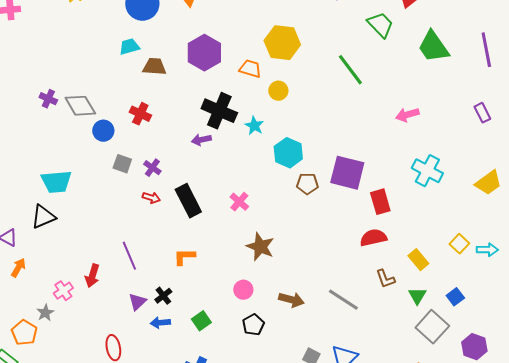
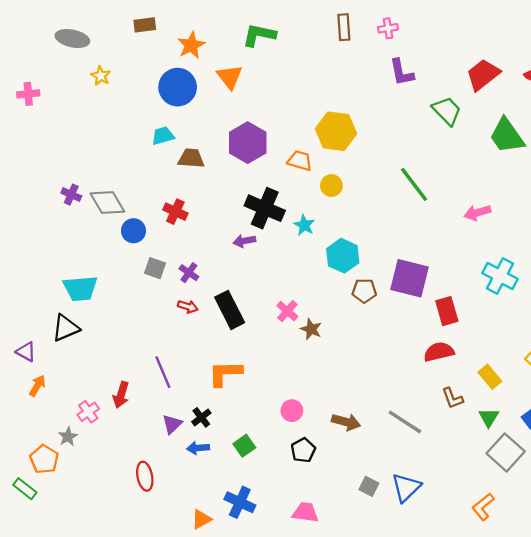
green line: (350, 70) -> (414, 184), moved
brown star: (260, 247) -> (311, 329), moved, size x0.7
orange L-shape: (184, 257) -> (225, 373), size x1.4

